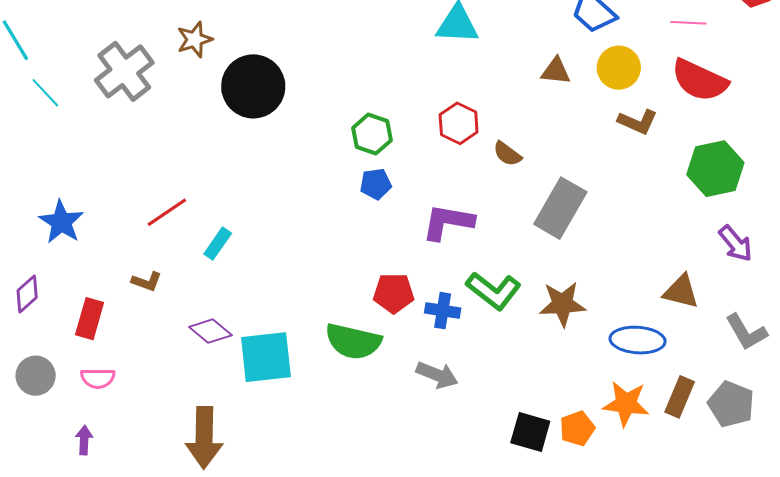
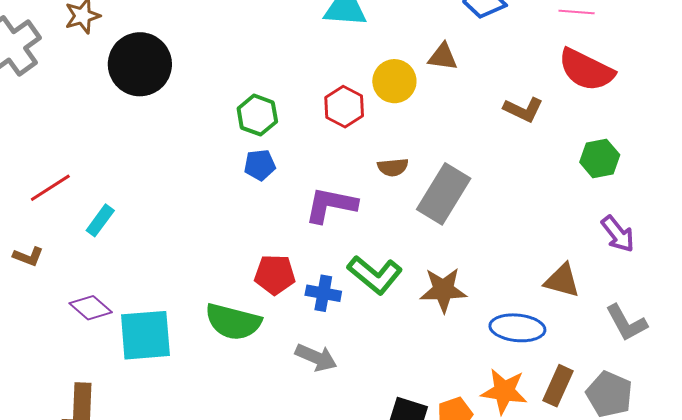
yellow circle: (619, 68) -> (394, 81), moved
brown semicircle: (507, 154) -> (393, 167), moved, turned -44
green hexagon: (715, 169) -> (600, 158), size x0.7

